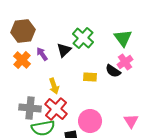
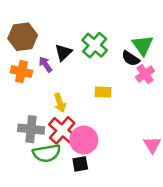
black triangle: (64, 50) -> (63, 52), moved
orange cross: (22, 60) -> (21, 72), turned -30
black semicircle: (113, 71) -> (131, 58), moved
pink circle: (90, 121) -> (84, 140), moved

